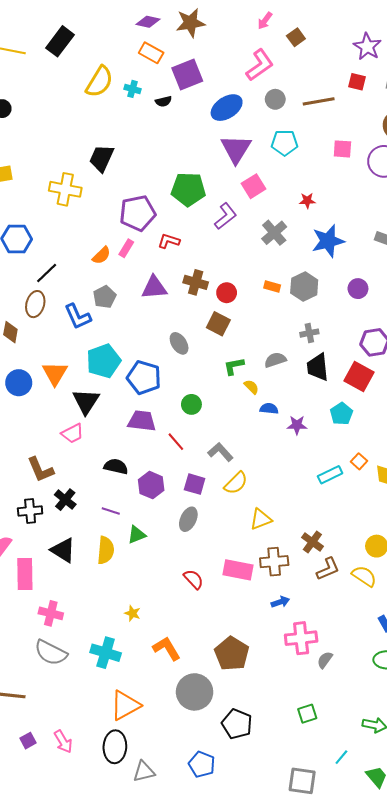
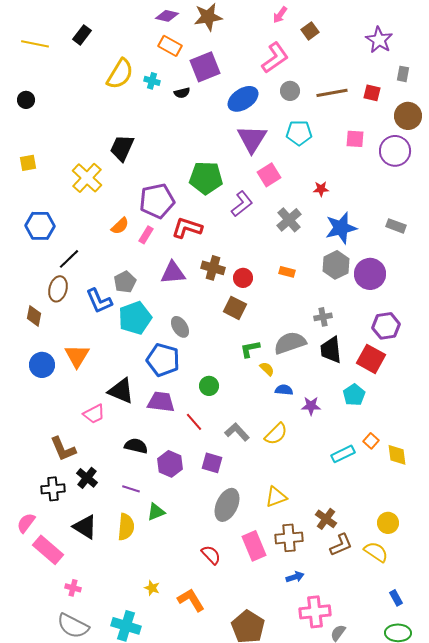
black rectangle: (60, 41) -> (82, 35), size x0.7
red square: (357, 82) -> (372, 93), moved
yellow cross: (65, 189) -> (87, 178), turned 32
red L-shape: (169, 241) -> (187, 228), size x1.4
orange semicircle: (101, 255) -> (120, 226), moved
gray hexagon: (304, 286) -> (336, 265), moved
purple circle: (358, 289) -> (370, 274), size x1.6
gray ellipse: (179, 343) -> (180, 327), moved
gray semicircle: (275, 360) -> (290, 343), size x1.5
cyan pentagon: (104, 361) -> (135, 318), moved
black triangle: (86, 401) -> (121, 391), moved, turned -40
yellow semicircle: (236, 483) -> (276, 434), moved
gray ellipse: (188, 519) -> (227, 505), moved, size x1.4
pink rectangle: (238, 570) -> (254, 546), turned 56
pink rectangle: (25, 574) -> (48, 550), turned -48
pink cross: (51, 613) -> (73, 588), size x0.7
orange L-shape: (167, 649) -> (191, 600), moved

